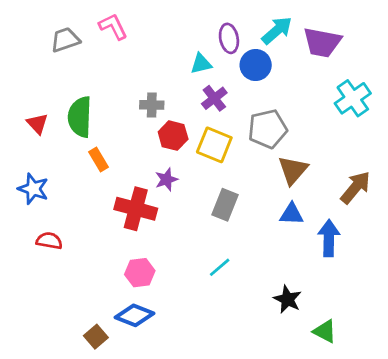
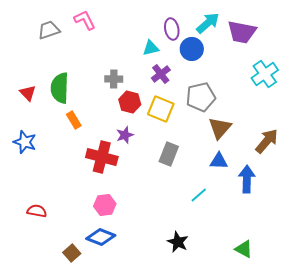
red semicircle: (49, 241) -> (37, 211), moved
cyan line: (220, 267) -> (199, 195), moved
black star: (288, 299) -> (178, 242), moved

